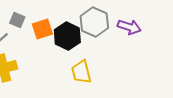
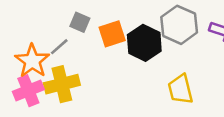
yellow trapezoid: (81, 72) -> (180, 89), moved

